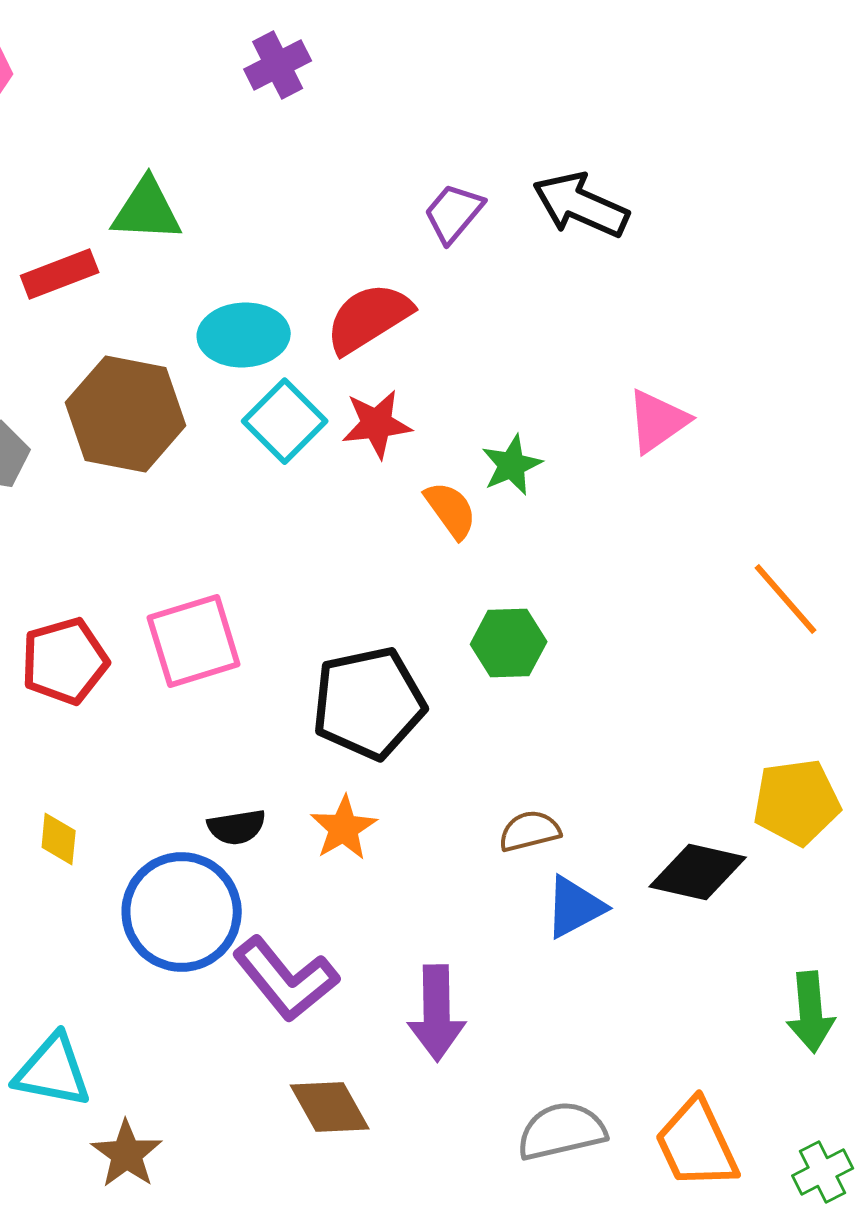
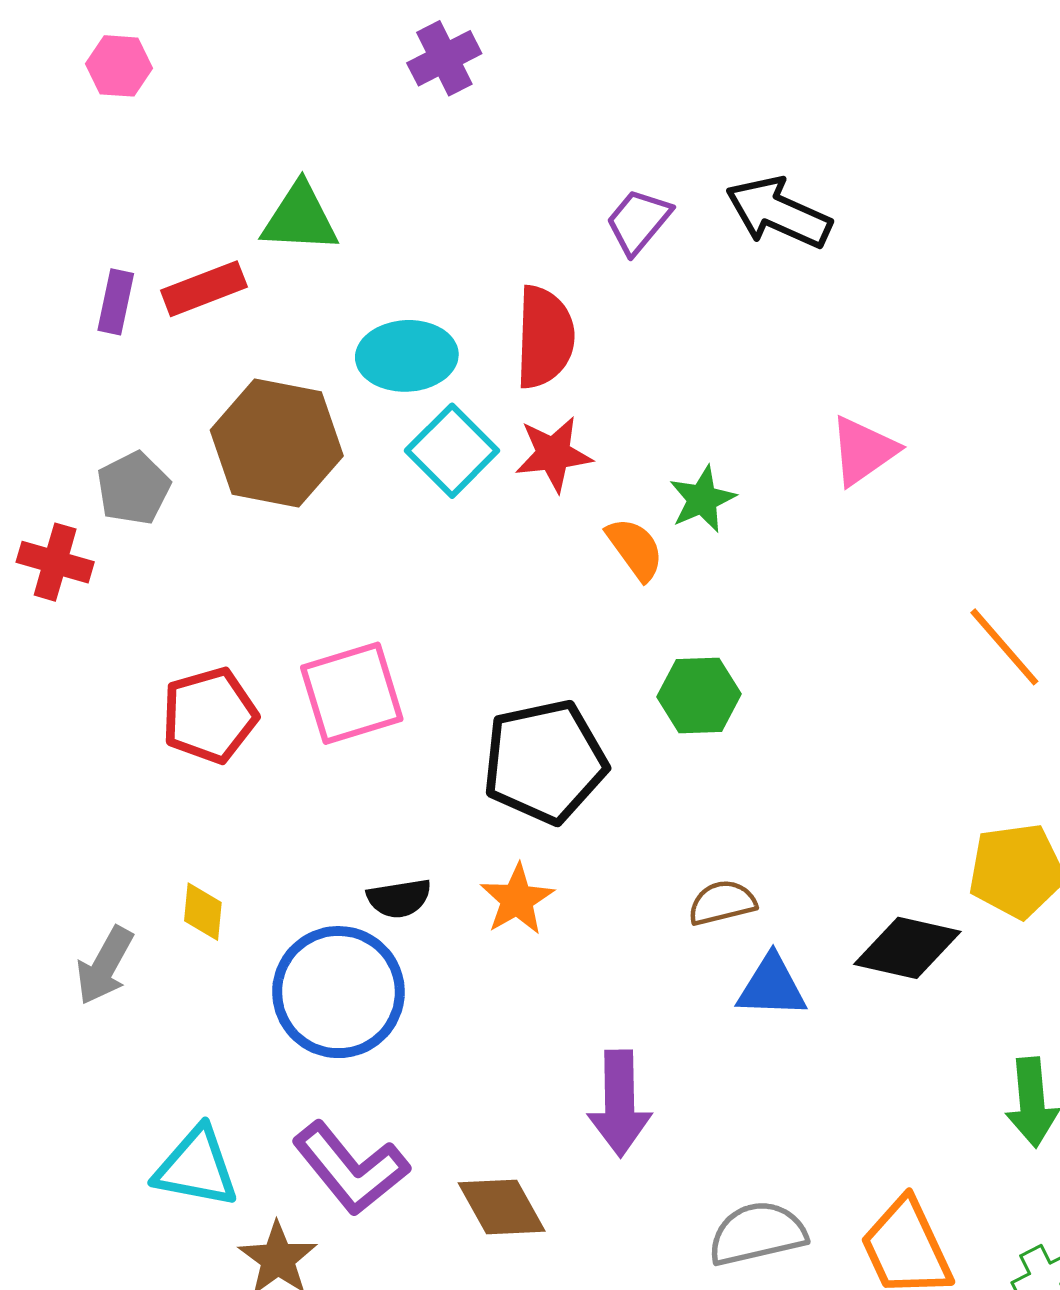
red semicircle: (369, 318) -> (545, 337), turned 124
blue triangle: (575, 907) -> (772, 987), turned 30
purple L-shape: (286, 979) -> (351, 1168), moved

